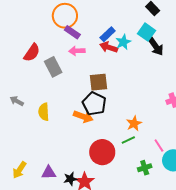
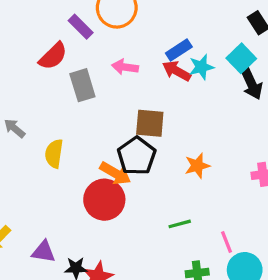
purple rectangle: (72, 32) -> (81, 27), moved
orange star: (134, 123) -> (197, 166), moved
red circle: (102, 152) -> (104, 200), moved

